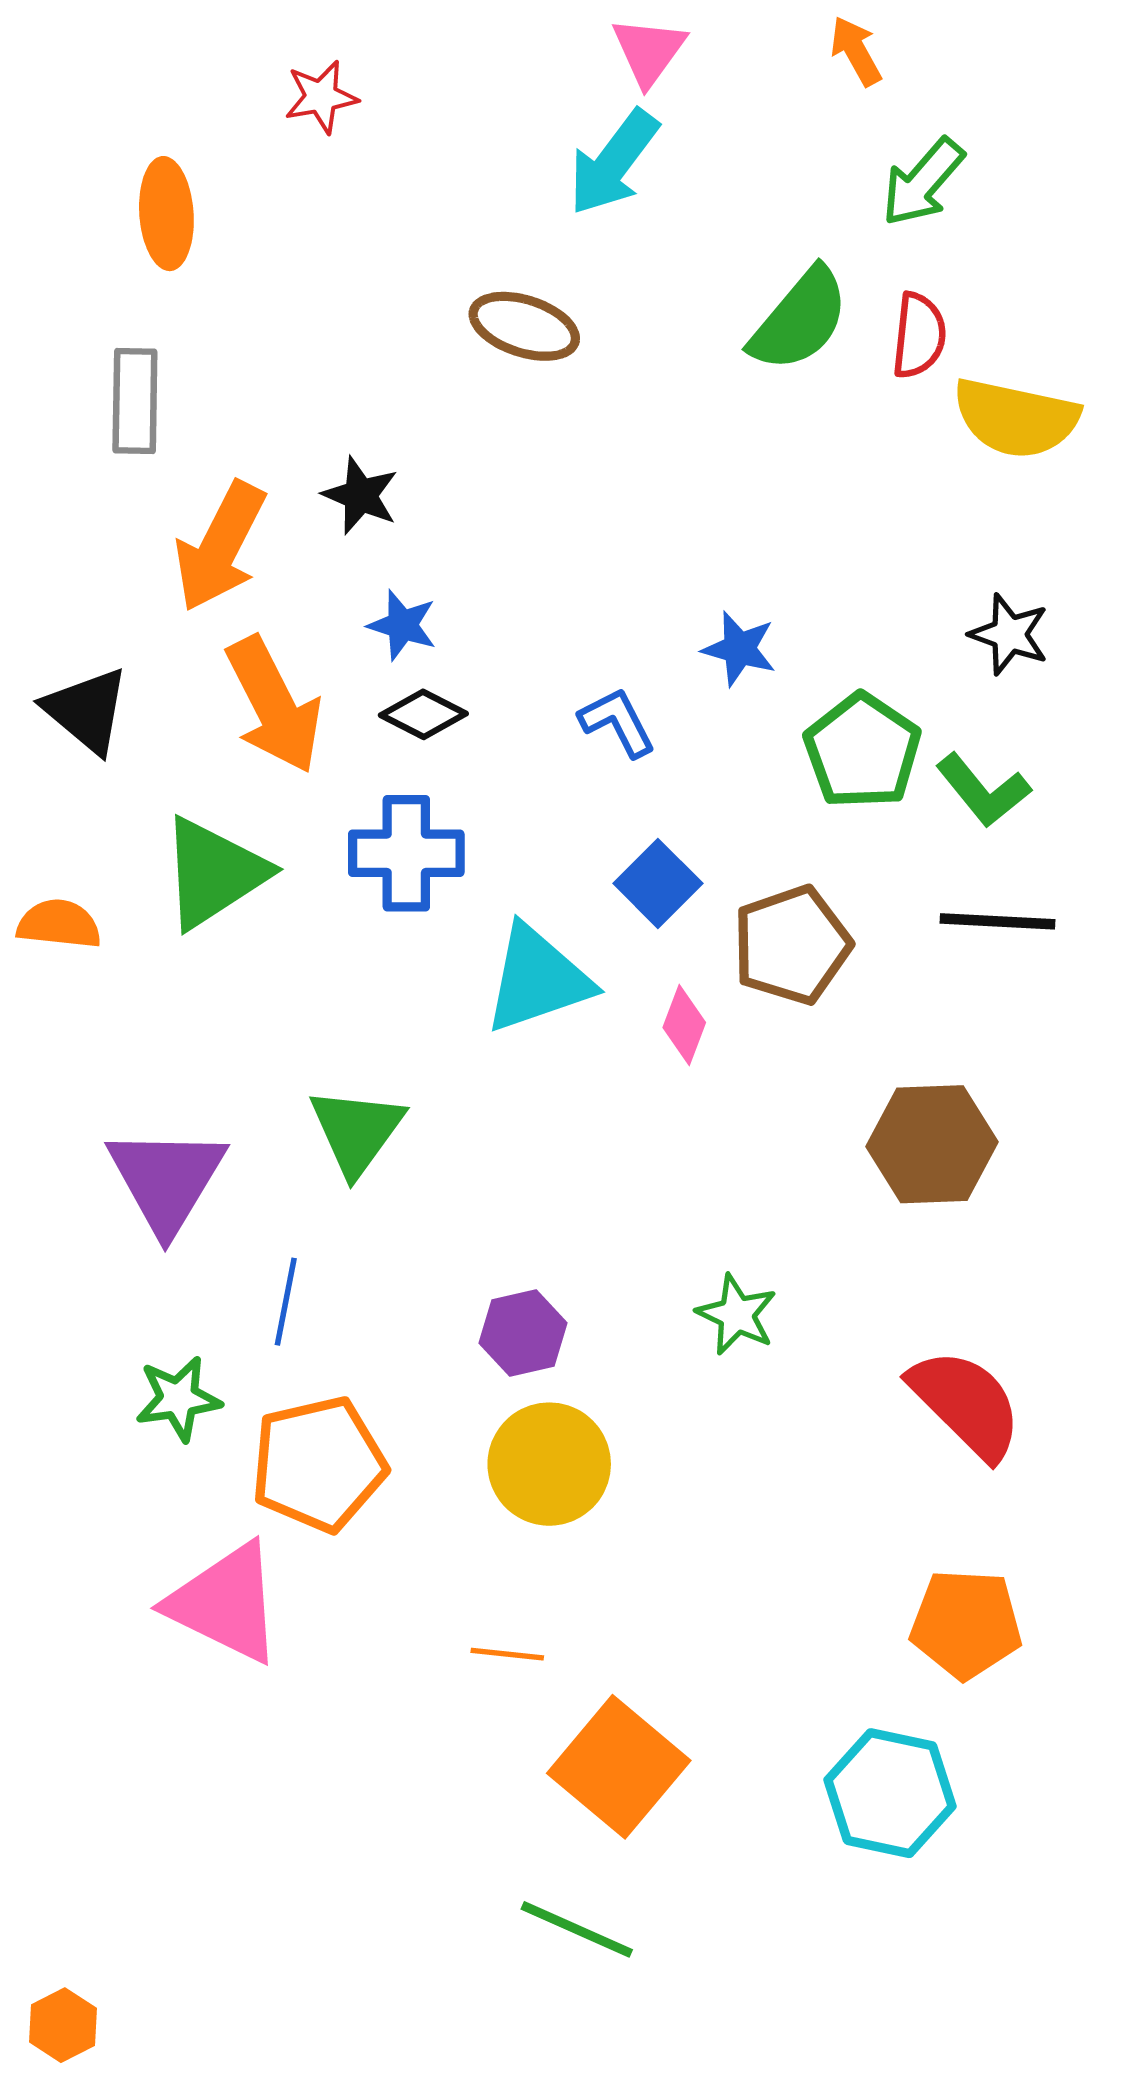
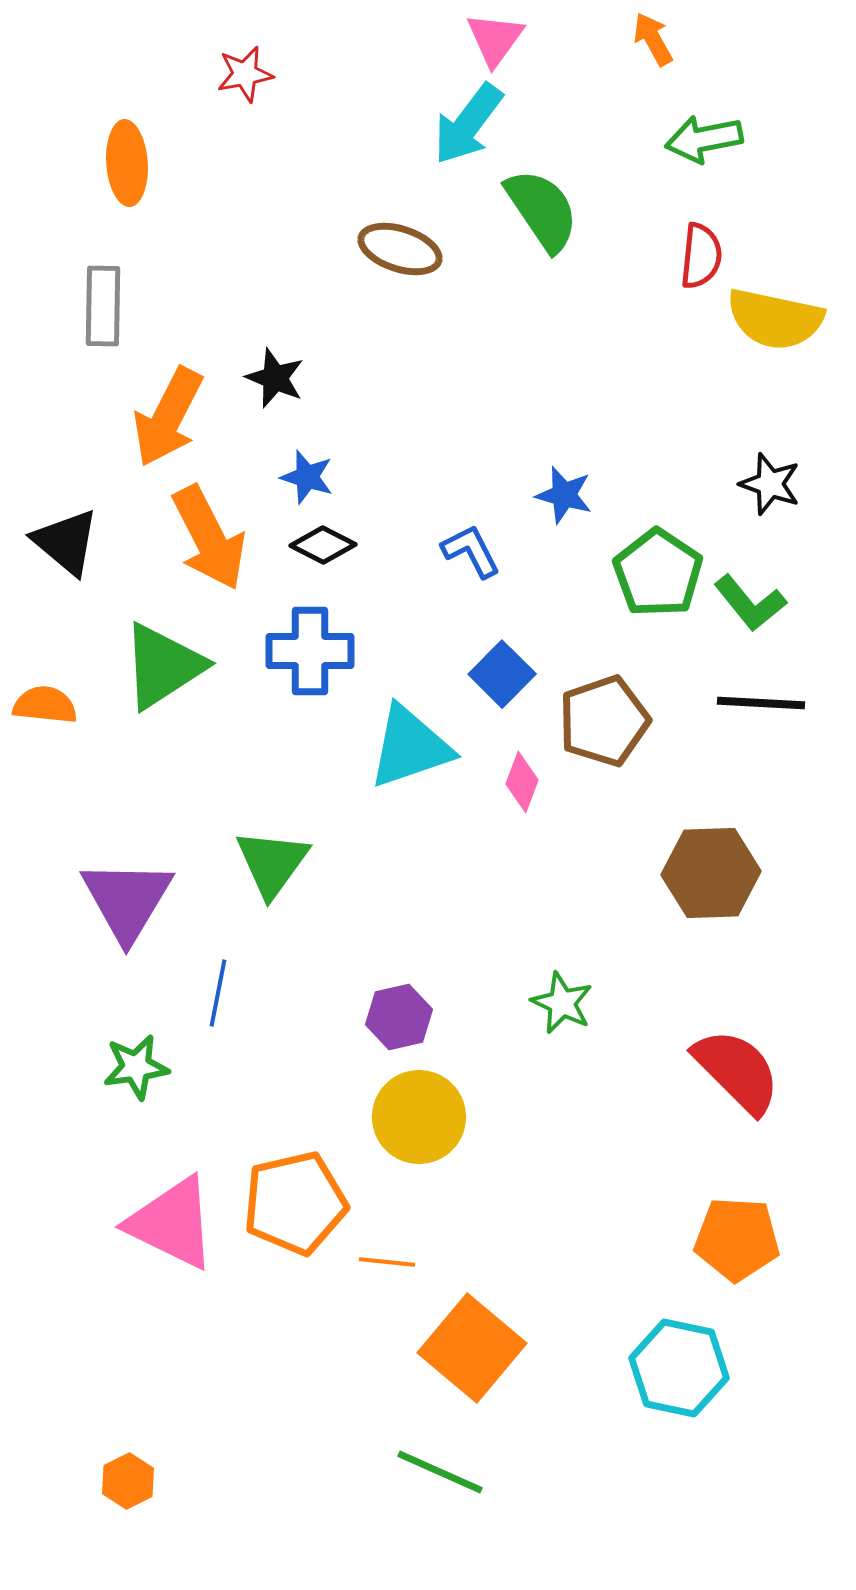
green arrow: (923, 182) -> (704, 139), turned 38
green semicircle: (800, 320) -> (542, 210), moved, turned -74
orange pentagon: (319, 1464) -> (295, 1203), moved
orange hexagon: (63, 2025) -> (128, 1481), moved

